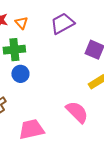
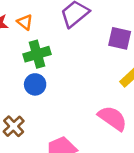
green cross: (14, 50) -> (37, 54), moved

